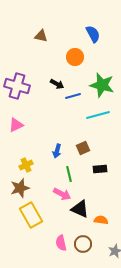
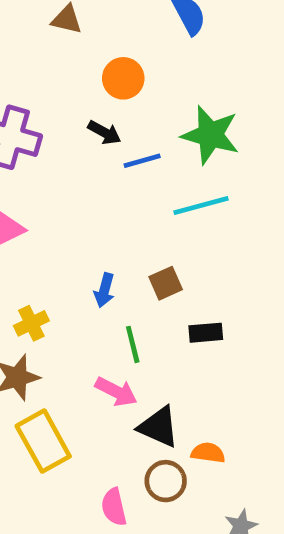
orange circle: (75, 57) -> (123, 78), moved
brown circle: (83, 244) -> (166, 481), moved

